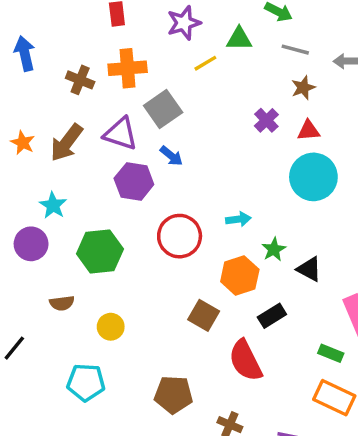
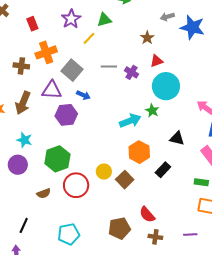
gray line: (295, 50) -> (109, 67), moved
purple cross: (266, 120) -> (131, 72), moved
cyan arrow: (238, 219) -> (130, 121), size x1.5
red circle: (180, 236) -> (76, 185), moved
green star: (274, 249) -> (152, 111), moved
brown square: (204, 315) -> (125, 180), turned 30
yellow circle: (111, 327) -> (104, 172), moved
red semicircle: (245, 361) -> (147, 215), moved, size x0.7

